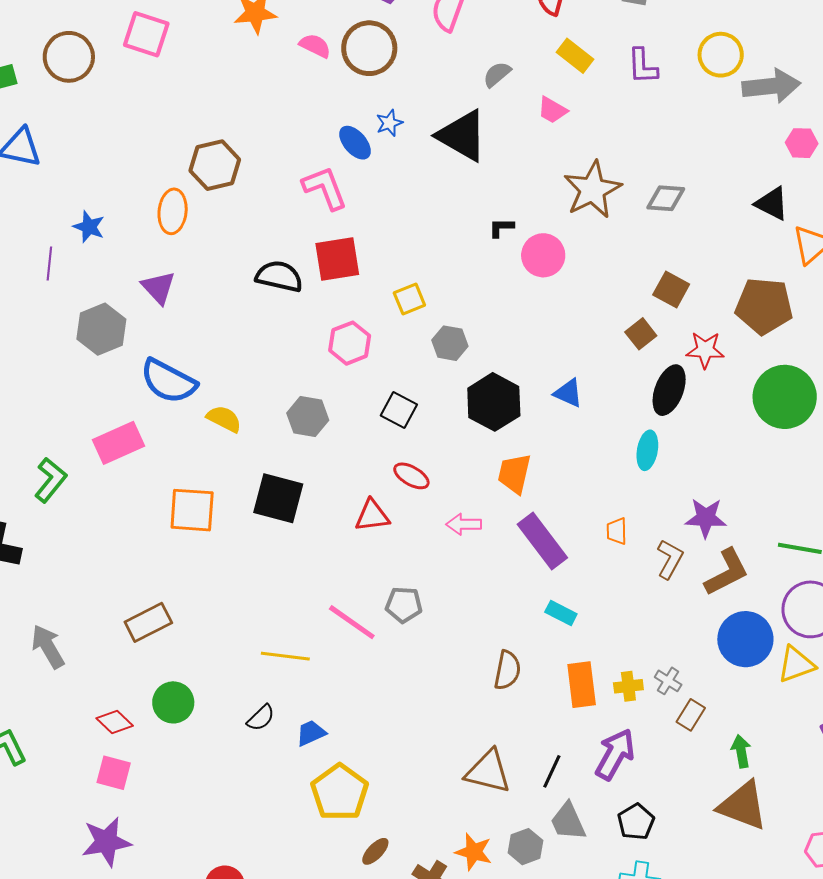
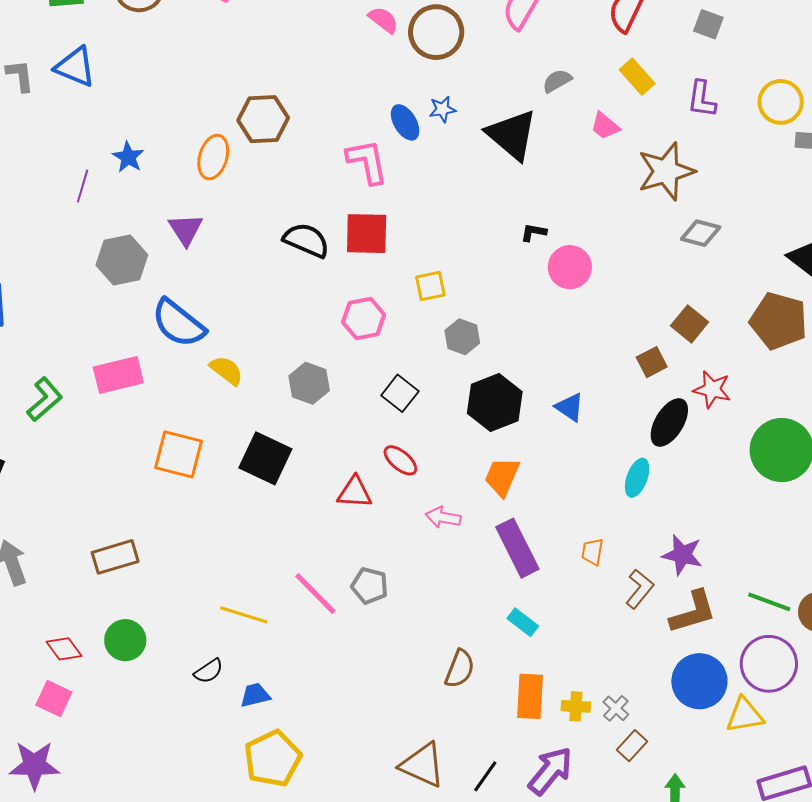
brown star: (592, 190) -> (666, 171), moved
brown pentagon: (764, 306) -> (779, 321), moved

